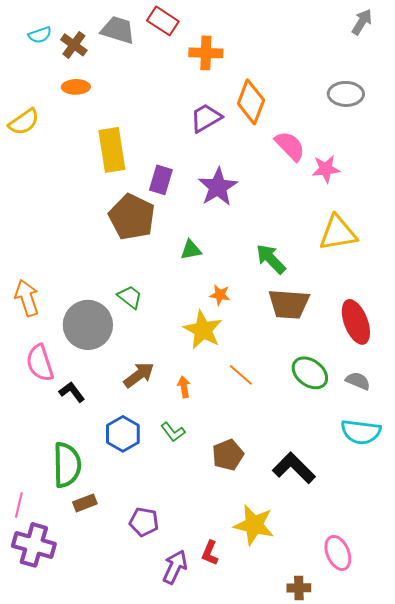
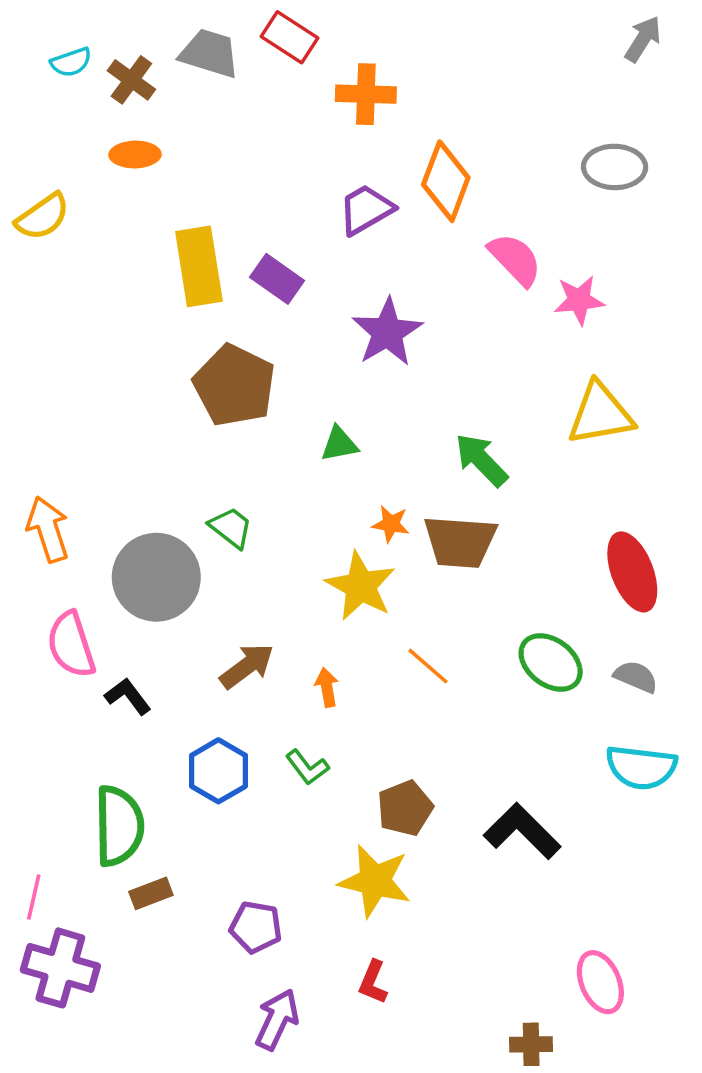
purple rectangle: (161, 180) -> (277, 279), moved, turned -72
brown trapezoid: (289, 304) -> (460, 542), moved
yellow star: (254, 525) -> (375, 881), moved
purple arrow: (175, 567) -> (277, 1019), moved

